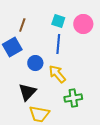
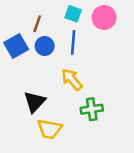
brown line: (22, 25) -> (37, 24), moved
blue circle: (35, 63) -> (45, 46), moved

